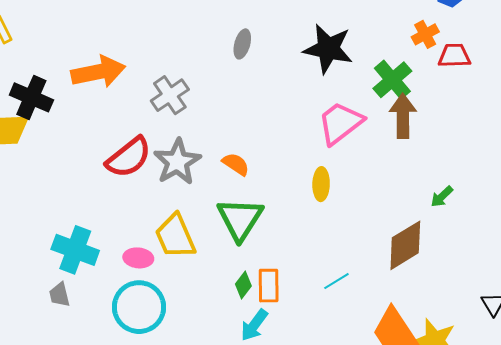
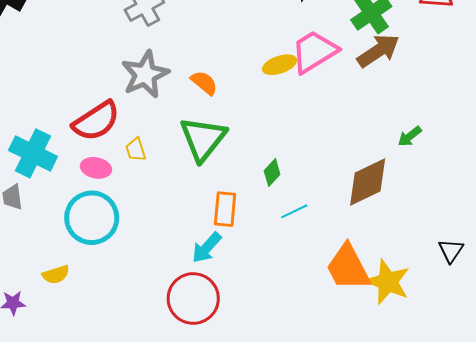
brown arrow: (403, 116) -> (378, 51), turned 51
red semicircle: (129, 157) -> (96, 121), moved
yellow ellipse: (321, 184) -> (280, 65), moved, turned 64
yellow trapezoid: (175, 236) -> (136, 150), size x0.5
green diamond: (243, 285) -> (272, 173), moved

